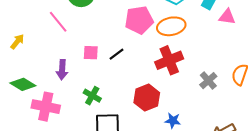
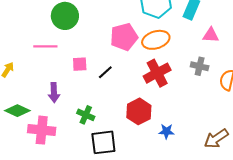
pink triangle: (227, 17) -> (211, 35), moved
pink line: (58, 22) -> (45, 46), turned -45
pink square: (91, 53) -> (80, 64), moved
gray cross: (208, 81) -> (200, 66), moved, turned -30

